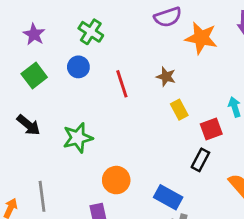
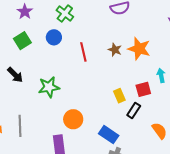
orange star: (201, 38) -> (139, 49), moved
yellow rectangle: (179, 110) -> (119, 96), moved

